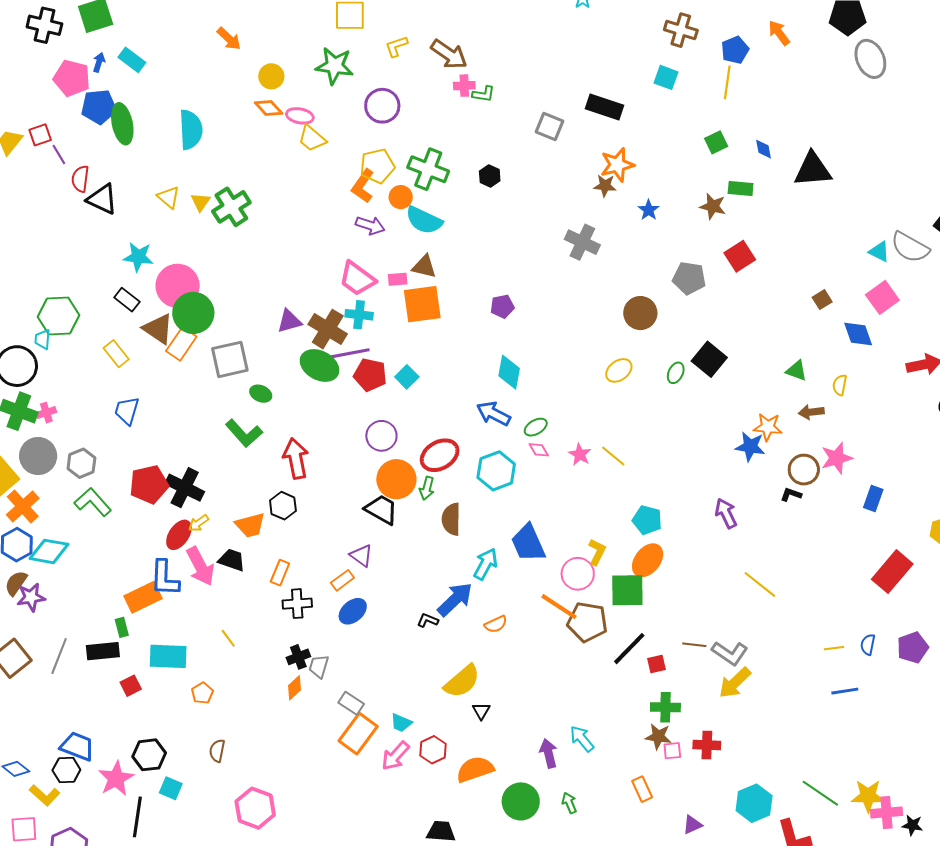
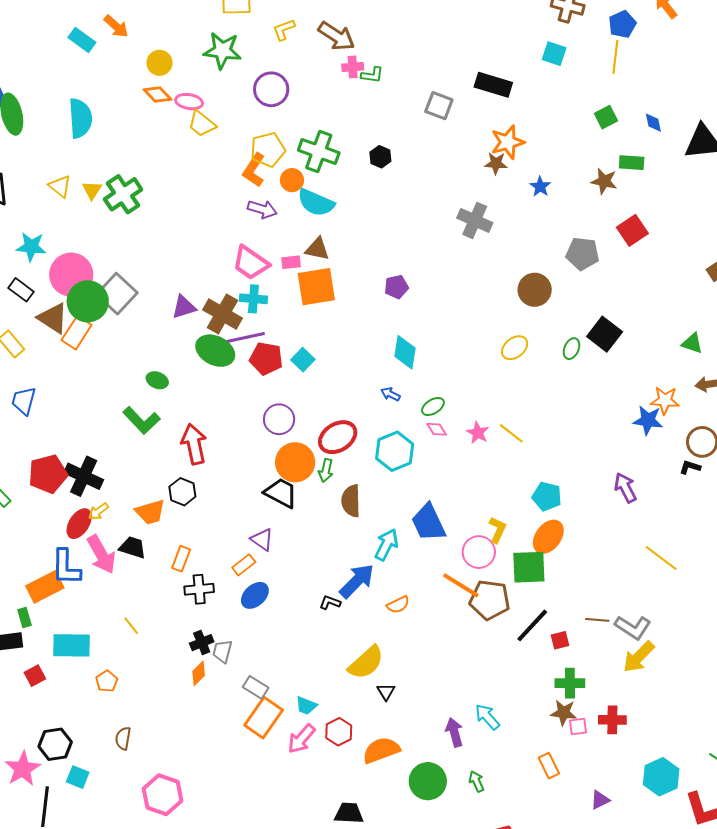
cyan rectangle: (132, 60) -> (82, 40), moved
gray square: (230, 359) -> (117, 294), moved, turned -33
blue arrow: (494, 414) -> (390, 394), size x0.6

